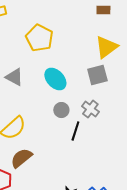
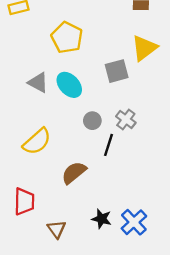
gray square: (97, 75) -> (117, 71), moved
cyan ellipse: (55, 79) -> (69, 85), moved
brown semicircle: (21, 158) -> (74, 173), moved

